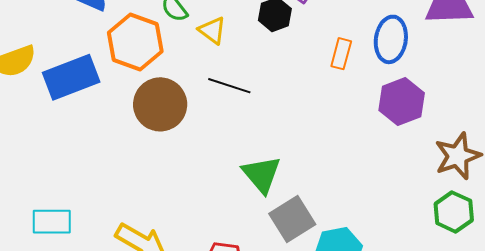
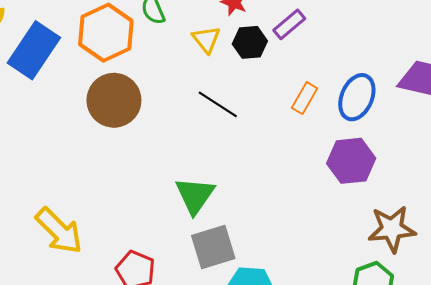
yellow triangle: (212, 30) -> (206, 39), moved
blue rectangle: (71, 77) -> (34, 50), turned -50
black line: (229, 86) -> (218, 104), moved

